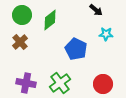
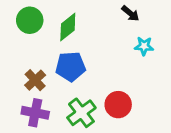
brown cross: (20, 42) -> (35, 80), moved
blue pentagon: (76, 49) -> (71, 66), moved, turned -30
red circle: (103, 84) -> (118, 105), moved

